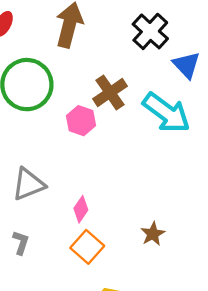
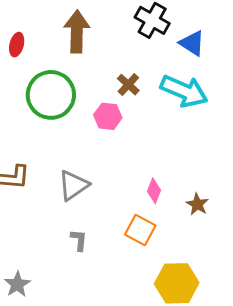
brown cross: (110, 93) -> (128, 85), size x0.7
pink diamond: (81, 209) -> (154, 191), moved

